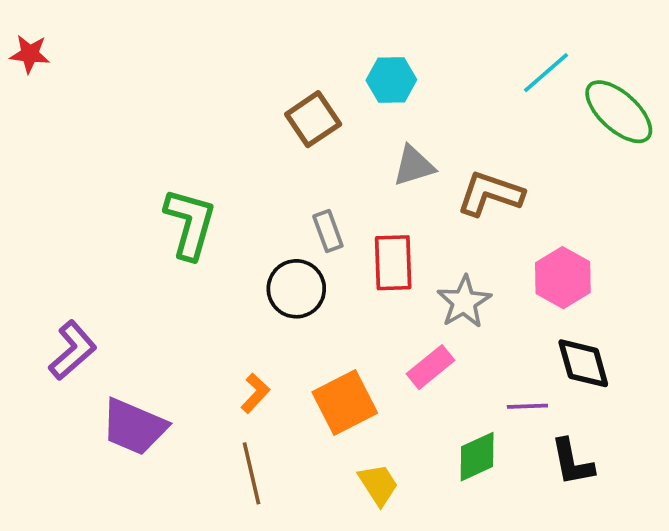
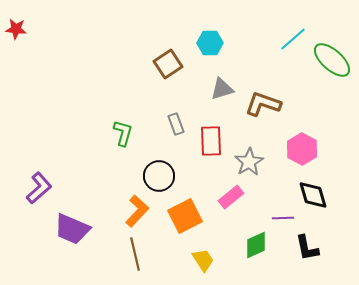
green L-shape: (190, 224) -> (123, 133), moved, size x0.7
black circle: (296, 289) -> (159, 176), moved
orange L-shape: (255, 393) -> (137, 211), size x1.5

